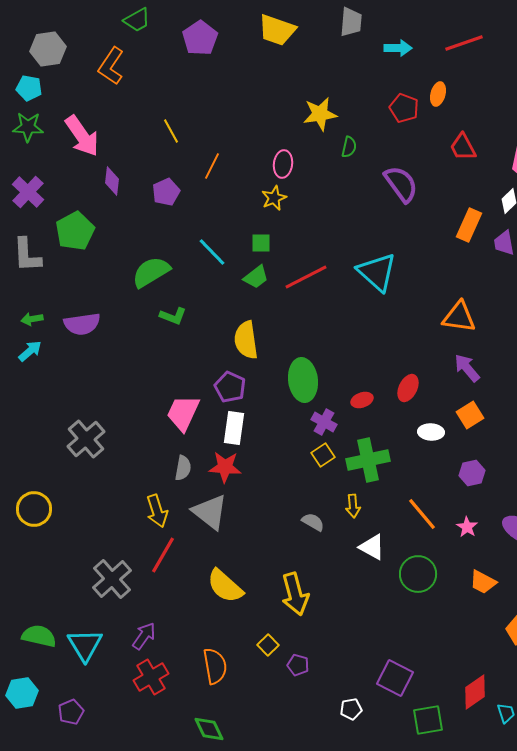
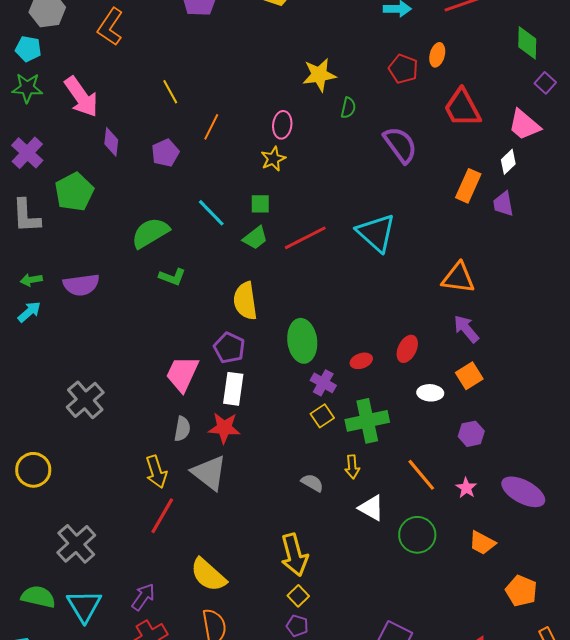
red trapezoid: (463, 147) -> (462, 108), size x1.4
gray cross: (112, 579) -> (76, 544), moved
yellow semicircle: (225, 586) -> (208, 575), moved
yellow square: (268, 645) -> (298, 596), moved

